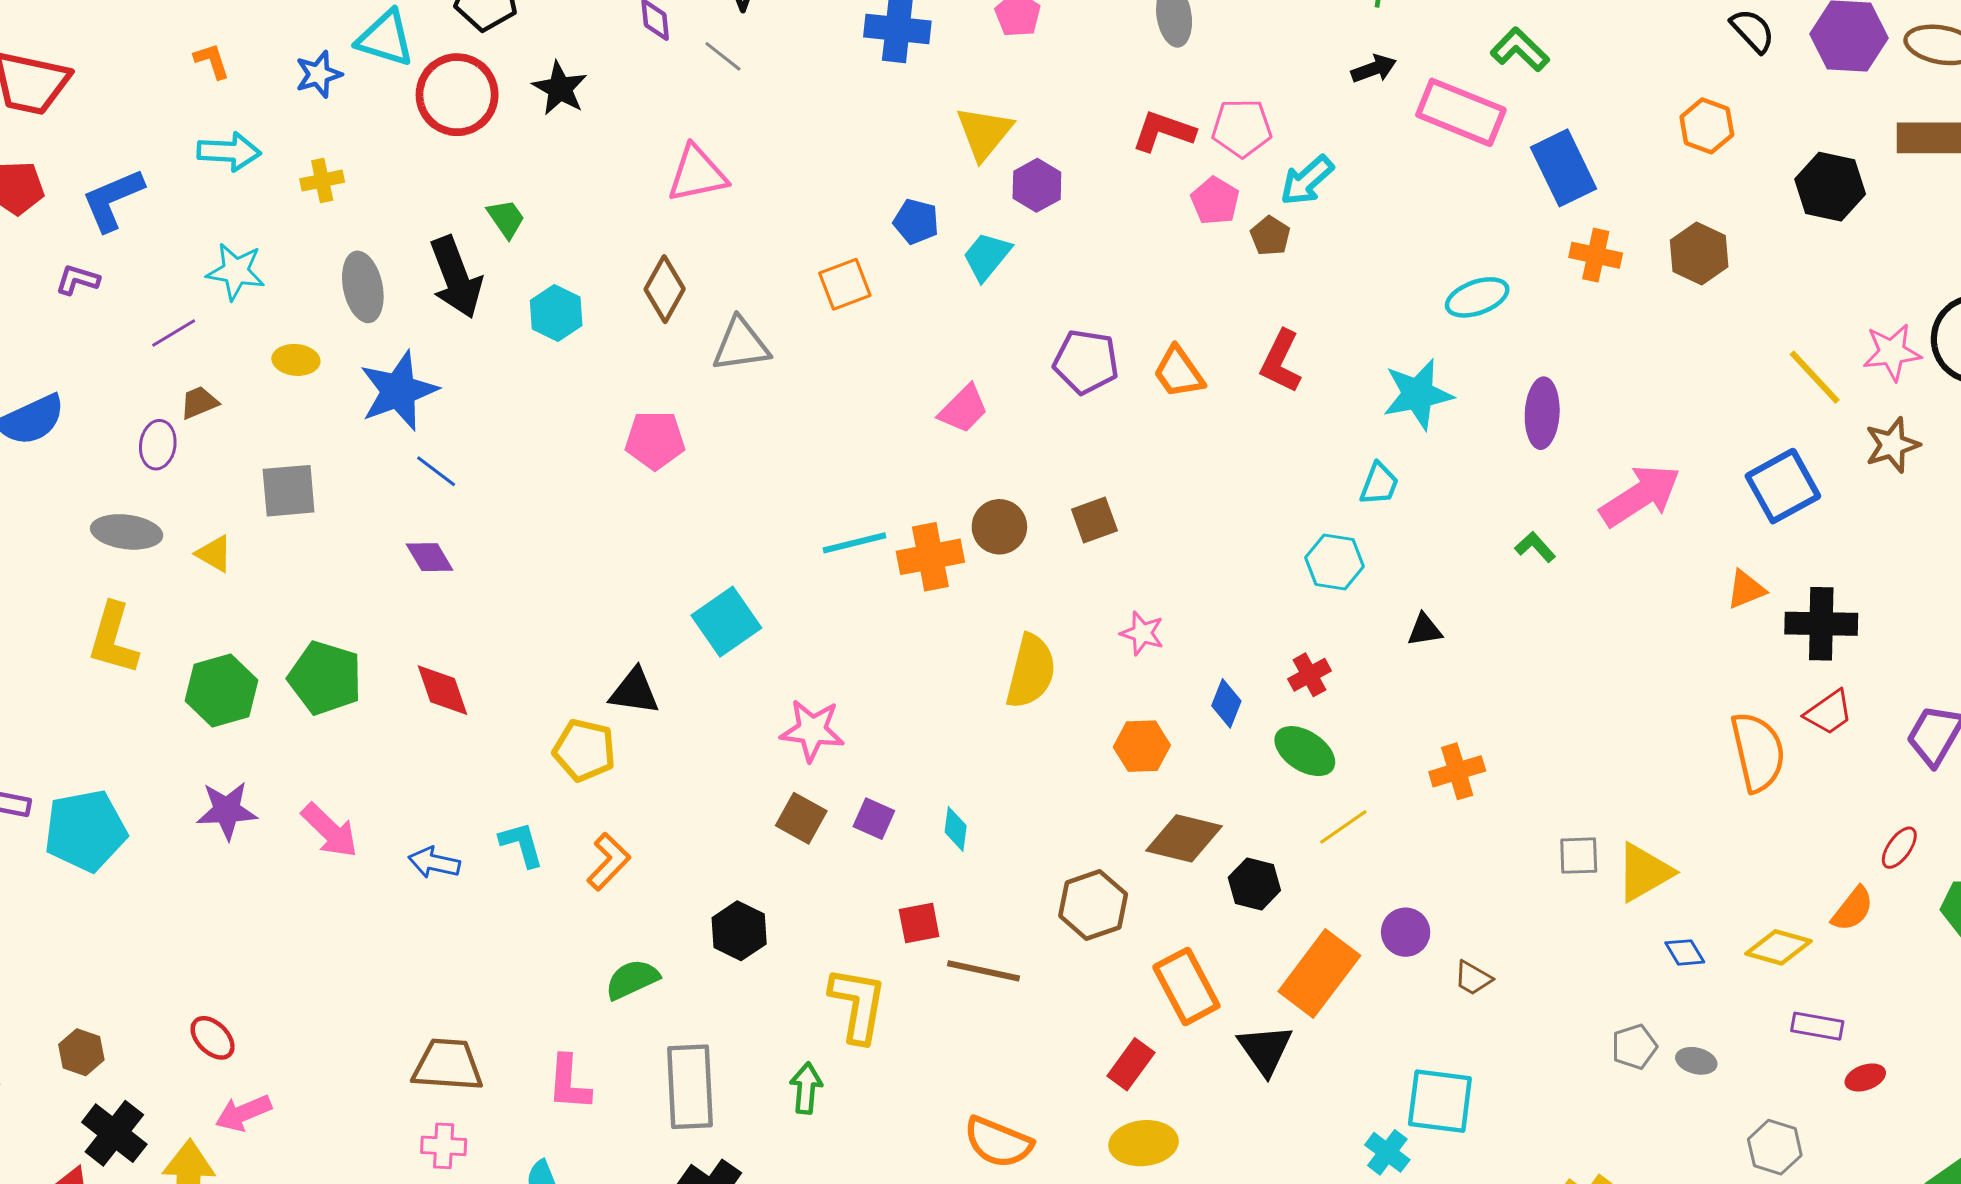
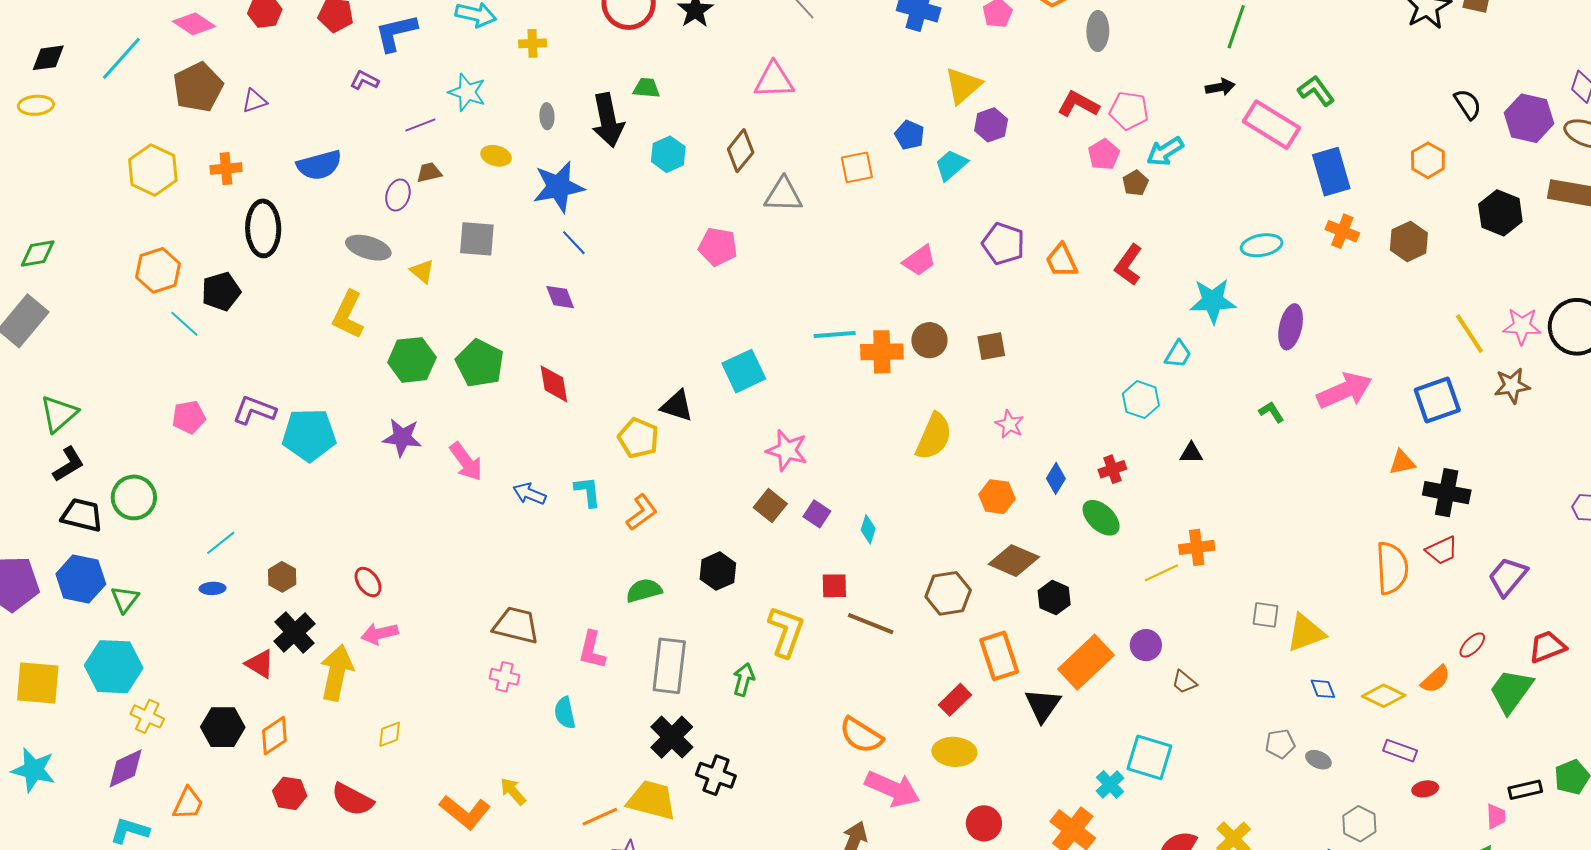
green trapezoid: (506, 219) -> (646, 88), turned -60
gray ellipse: (363, 287) -> (547, 116), size x0.6
yellow line: (1343, 827) -> (1161, 573), moved

